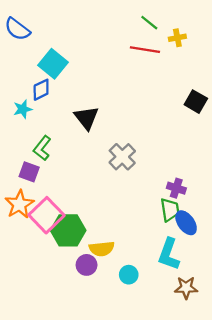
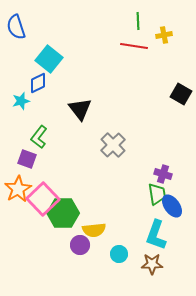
green line: (149, 23) -> (138, 21), turned 48
blue semicircle: (17, 29) -> (16, 27), turned 35
brown star: (186, 288) -> (152, 264), moved

